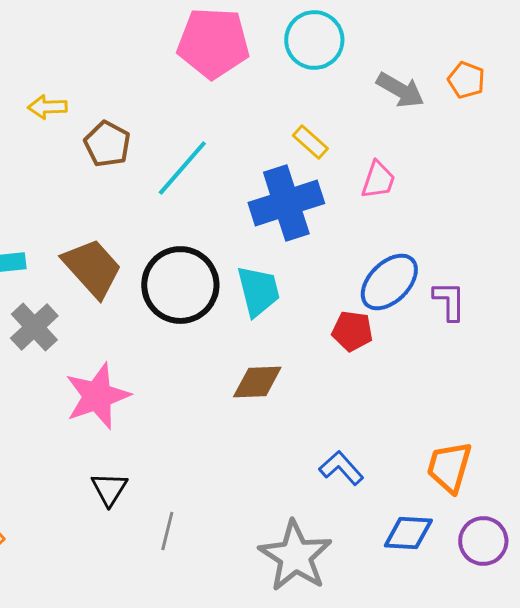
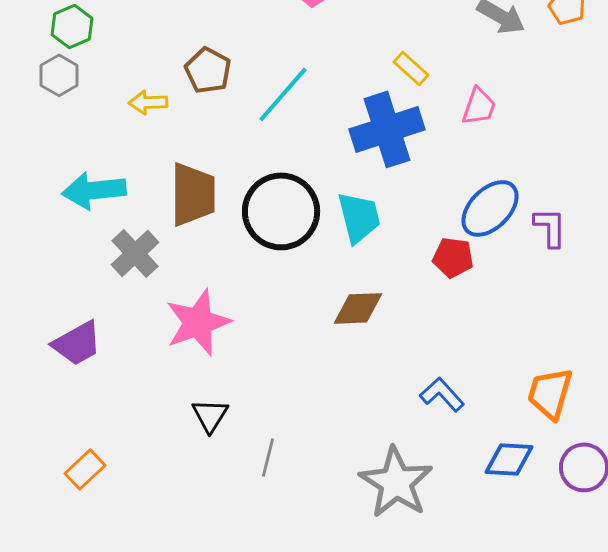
yellow arrow: (47, 107) -> (148, 102), moved
brown trapezoid: (92, 268) -> (193, 194), turned 42

